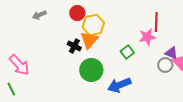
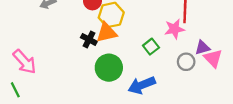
orange triangle: (89, 40) -> (107, 33), turned 36
purple triangle: (171, 53) -> (202, 48), turned -40
gray circle: (165, 65) -> (186, 62), moved

